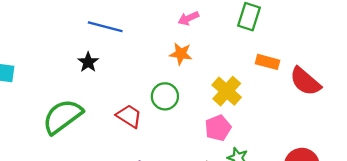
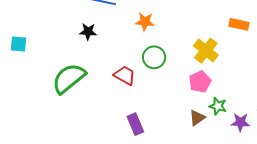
orange star: (181, 54) -> (145, 22), moved
black star: (88, 62) -> (88, 32), turned -30

